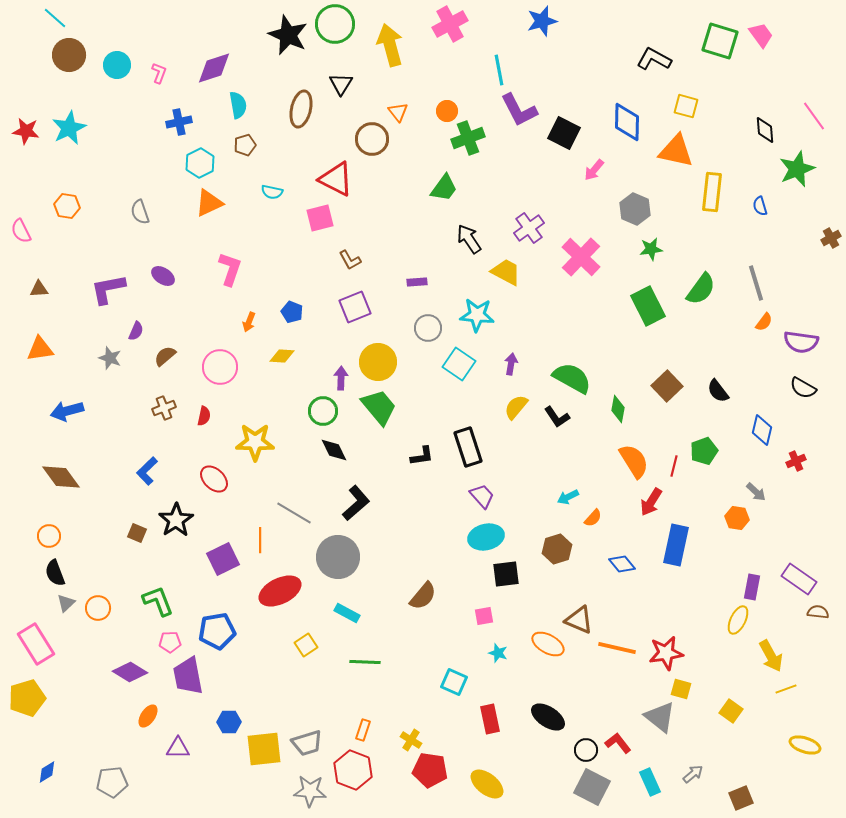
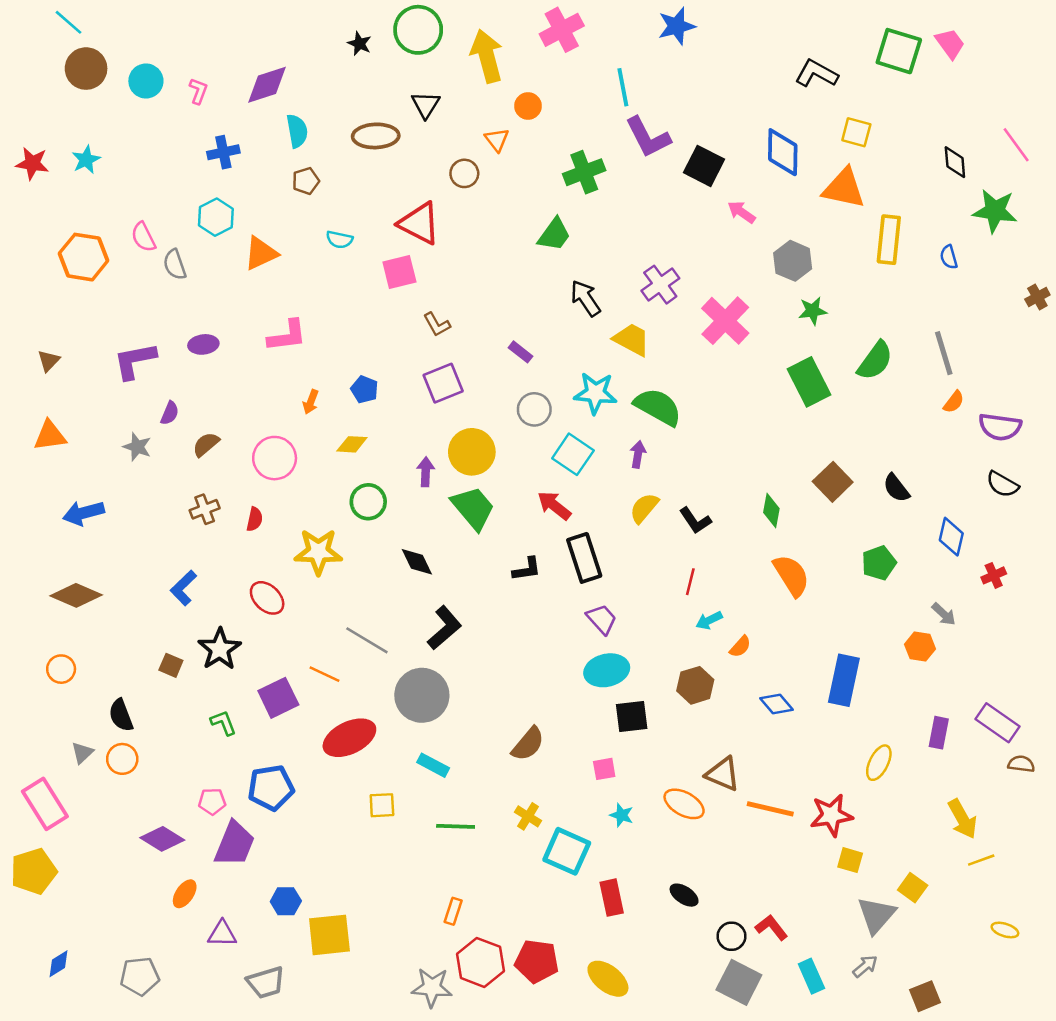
black star: (288, 35) -> (359, 44), size x0.5
brown ellipse: (301, 109) -> (376, 136), turned 75
orange circle: (447, 111) -> (528, 106), moved
cyan star: (69, 128) -> (86, 160), size x0.7
brown circle: (372, 139) -> (464, 173), size x0.7
cyan hexagon: (200, 163) -> (216, 217), moved
green star: (797, 169) -> (995, 211), turned 30
pink arrow: (594, 170) -> (741, 212), turned 85
orange hexagon: (67, 206) -> (84, 257), size x1.5
pink semicircle: (21, 231) -> (143, 237), moved
pink L-shape: (230, 269) -> (287, 336), turned 64
purple ellipse: (163, 276) -> (203, 344), turned -40
purple rectangle: (417, 282) -> (521, 352), turned 42
brown triangle: (39, 289) -> (49, 361), turned -42
green semicircle: (572, 378) -> (658, 407), moved
green circle: (323, 411) -> (368, 502), moved
red line: (674, 466) -> (690, 582), moved
brown diamond: (61, 477) -> (76, 595), turned -30
red arrow: (651, 502) -> (554, 506), moved, turned 96
orange line: (260, 540) -> (324, 674), turned -65
black semicircle: (55, 573) -> (121, 715), moved
green L-shape: (158, 601) -> (223, 723), moved, size x0.7
yellow ellipse: (738, 620) -> (879, 763), moved
yellow square: (306, 645) -> (382, 805), turned 30
purple trapezoid: (188, 676) -> (235, 844), turned -147
cyan square: (454, 682) -> (567, 851), size x1.4
black ellipse: (548, 717) -> (684, 895), size x0.7
gray triangle: (660, 717) -> (876, 915), moved, turned 32
yellow cross: (411, 740) -> (528, 816), moved
gray trapezoid: (307, 743) -> (266, 982), moved
yellow ellipse: (805, 745) -> (1005, 930), size x0.7
red hexagon: (353, 770) -> (481, 962), moved
gray star: (310, 791) -> (432, 987), moved

